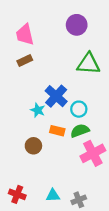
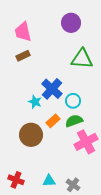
orange rectangle: (57, 131) -> (53, 121), turned -56
brown circle: (33, 146) -> (31, 135), size x1.5
gray cross: (79, 200) -> (73, 185), turned -32

